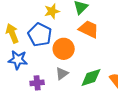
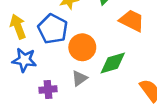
orange trapezoid: (89, 29) -> (132, 21), moved
green diamond: (91, 78) -> (113, 63), moved

